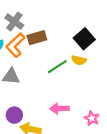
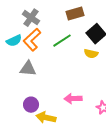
brown rectangle: (37, 38) -> (75, 14), moved
green line: (57, 67) -> (62, 41), moved

